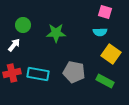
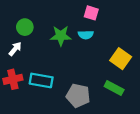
pink square: (105, 12) -> (91, 13), moved
cyan semicircle: (100, 32) -> (86, 35), moved
gray pentagon: (74, 72) -> (78, 96), moved

